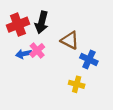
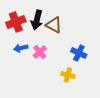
brown triangle: (70, 40) -> (54, 25), moved
pink cross: (37, 50) -> (40, 52), moved

